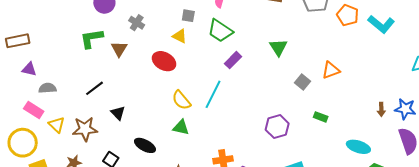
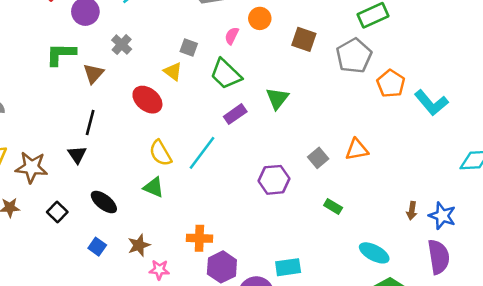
green triangle: (278, 47) -> (277, 98), moved
black line: (95, 88) -> (90, 122), moved, turned -48
purple hexagon: (277, 127) -> (274, 180), moved

